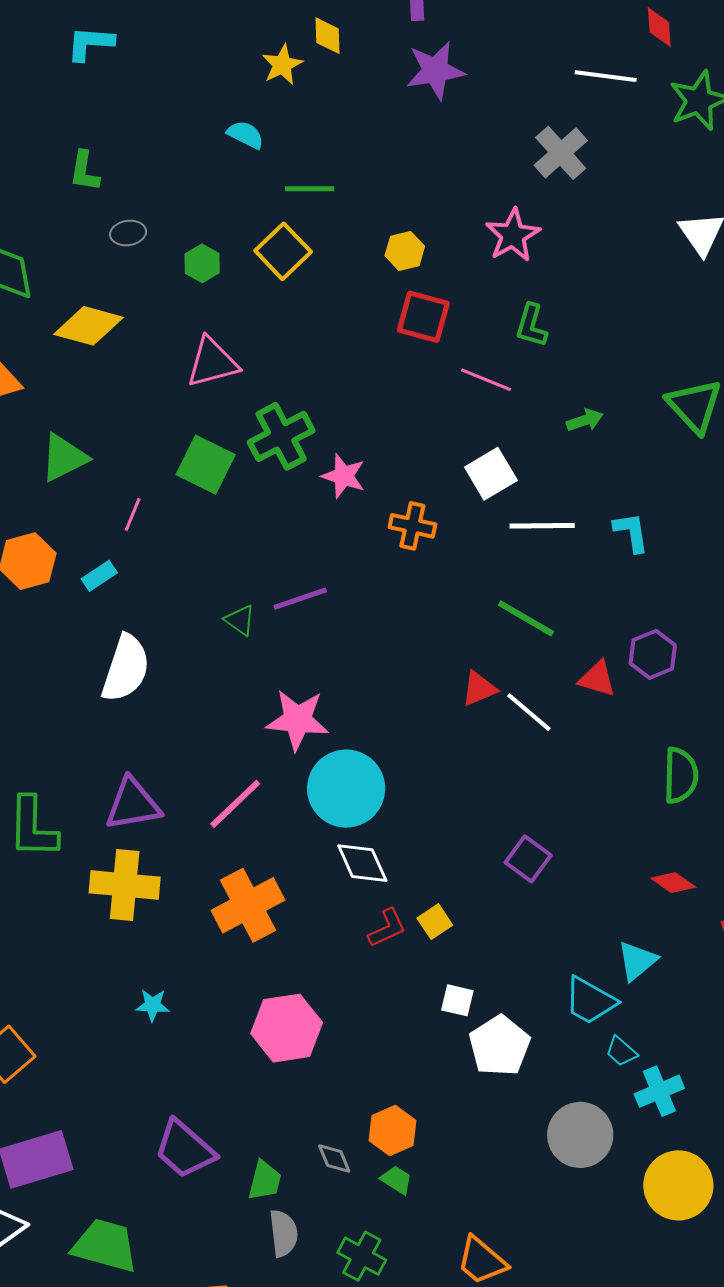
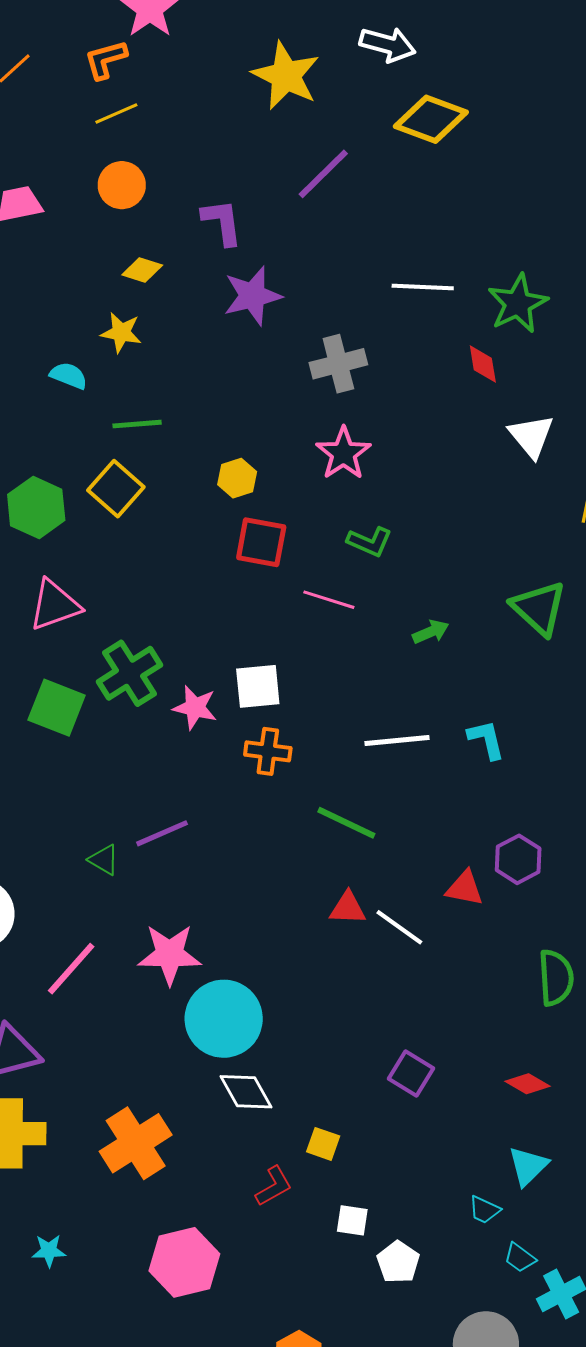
red diamond: (659, 27) -> (483, 364), moved
yellow diamond: (328, 36) -> (142, 270), turned -66
yellow star: (282, 65) -> (121, 333), moved, turned -30
gray cross: (561, 153) -> (338, 364), moved, turned 32
green hexagon: (202, 263) -> (36, 507), size x1.6
green L-shape: (531, 325) -> (370, 542), turned -78
white square: (491, 474) -> (258, 686), moved, turned 30
green line: (526, 618) -> (346, 823), moved
red triangle: (479, 689) -> (348, 908), turned 30
pink line: (235, 804) -> (71, 969), moved
red diamond: (673, 883) -> (527, 1084), moved
yellow square: (435, 922) -> (323, 1144), turned -32
red L-shape: (387, 928) -> (274, 1186), moved
cyan trapezoid: (590, 1001) -> (484, 1210), size x0.6
white pentagon: (500, 1046) -> (398, 1262), size x0.7

